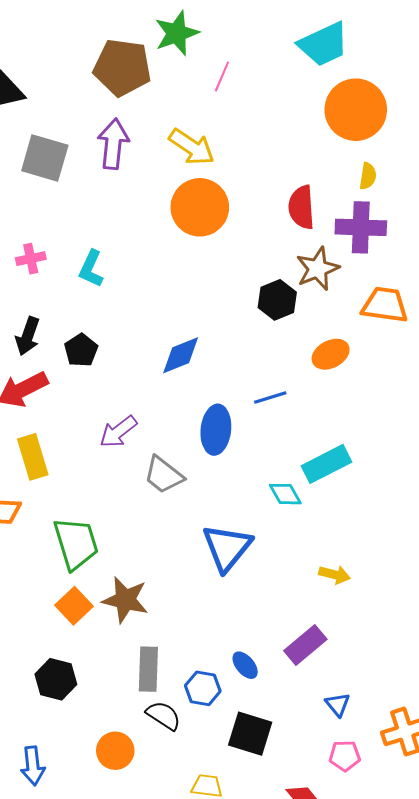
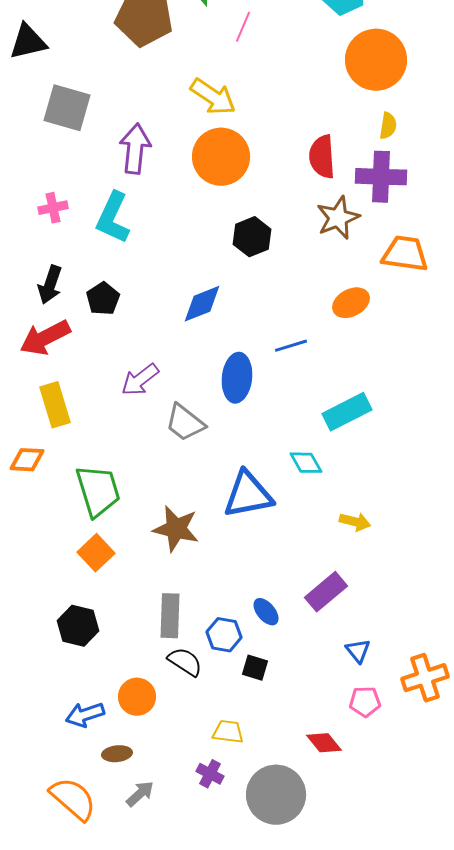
purple arrow: (113, 144) -> (135, 149), moved
cyan L-shape: (91, 269) -> (113, 218), size x1.4
black hexagon: (277, 300) -> (252, 237), moved
cyan diamond: (285, 494) -> (306, 463), moved
blue triangle: (227, 547) -> (248, 495), turned 40
brown star: (125, 600) -> (176, 529), moved
black square: (250, 734) -> (255, 668), moved, size x0.6
blue arrow: (33, 766) -> (85, 715), moved, turned 78

